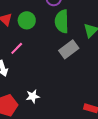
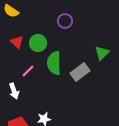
green semicircle: (62, 21) -> (54, 63), moved

